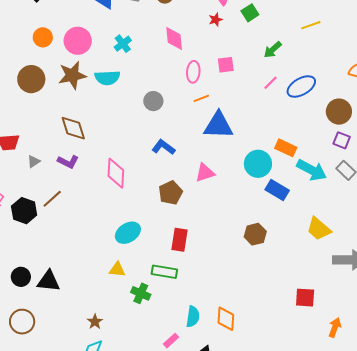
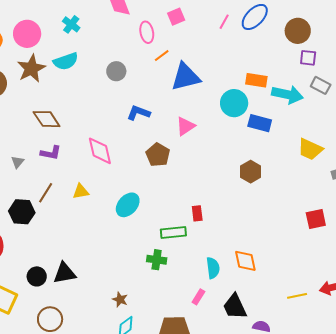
red rectangle: (179, 240) -> (197, 213), moved, size x0.7
yellow triangle: (117, 269) -> (81, 191), moved

